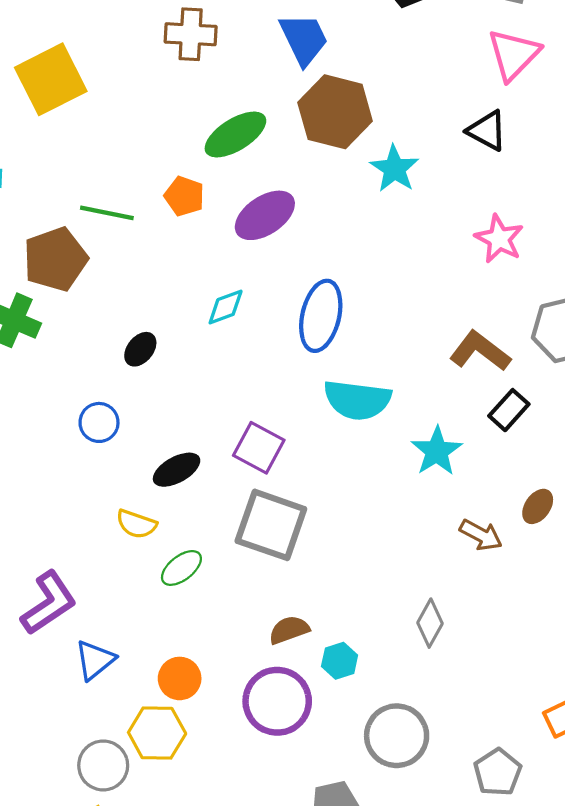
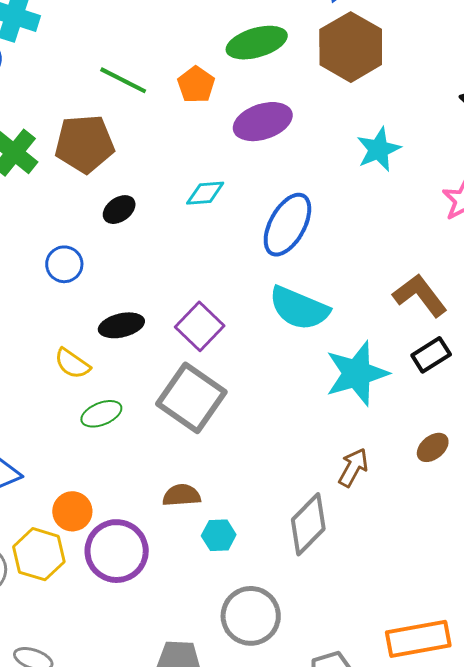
cyan star: (394, 169) -> (379, 149), moved
brown pentagon: (55, 259) -> (85, 144), moved
cyan star: (437, 451) -> (357, 373), size x1.4
brown arrow: (481, 535) -> (353, 468), moved, turned -105
gray diamond: (430, 623) -> (308, 524), size x1.4
purple circle: (277, 701) -> (117, 551), moved

